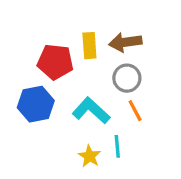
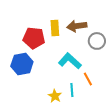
gray circle: (127, 78) -> (97, 41), moved
cyan L-shape: (91, 111) -> (70, 61), moved
orange line: (135, 111) -> (88, 79), moved

